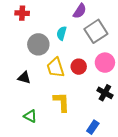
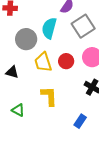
cyan semicircle: (62, 33) -> (49, 28), size x1.5

